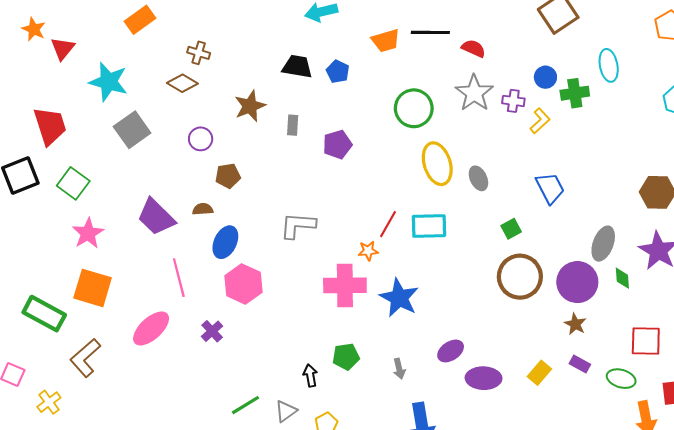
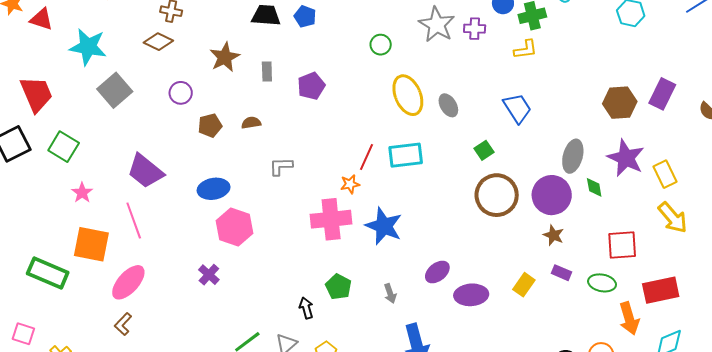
red triangle: (63, 48) -> (41, 19), turned -45
green circle: (414, 108) -> (381, 45), size x0.6
yellow L-shape: (540, 121) -> (526, 49), moved, turned 40
brown semicircle: (203, 209) -> (251, 123), moved
gray L-shape: (298, 225) -> (281, 166), size x0.7
pink star: (88, 233) -> (82, 193), size x0.7
blue ellipse: (225, 242) -> (214, 189), turned 60
pink line: (179, 278) -> (134, 221), moved
pink ellipse: (151, 328) -> (128, 282), moved
green pentagon: (346, 357) -> (338, 287), turned -30
brown L-shape: (85, 358) -> (123, 324), moved, size x0.6

